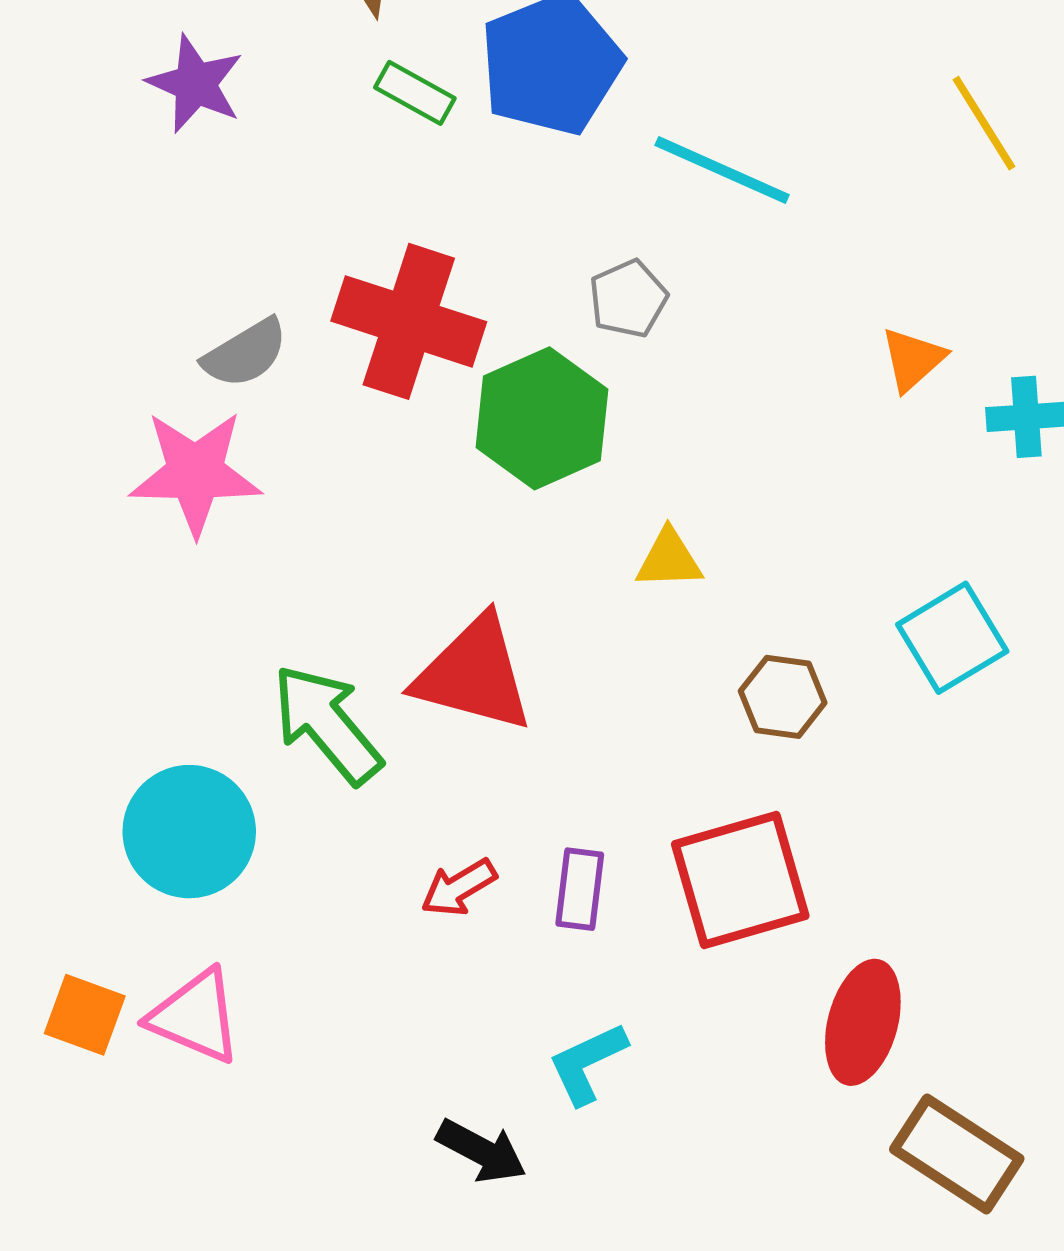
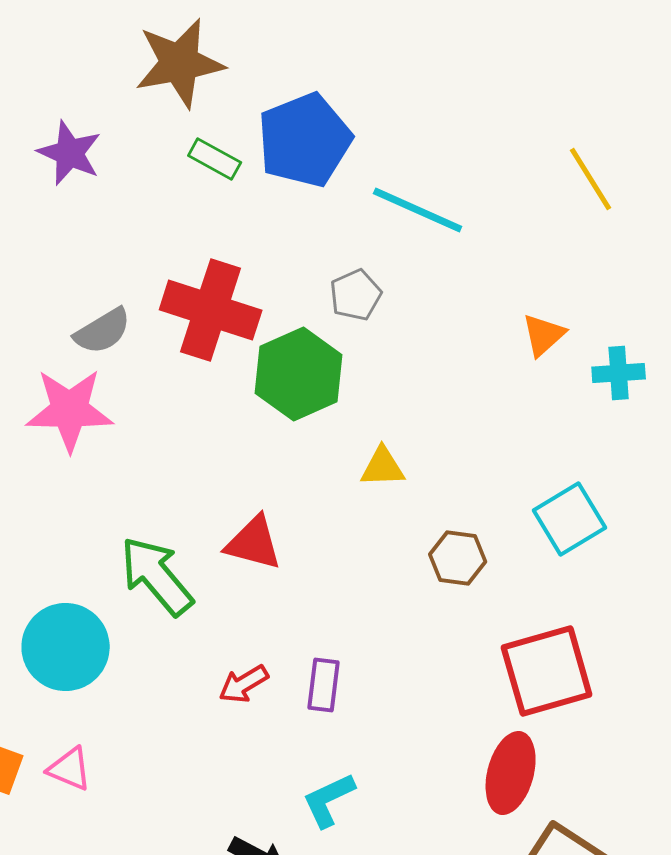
red triangle: (474, 674) -> (254, 543), size x0.7
red square: (740, 880) -> (547, 671), moved
pink triangle: (195, 1016) -> (70, 769), size x0.7

